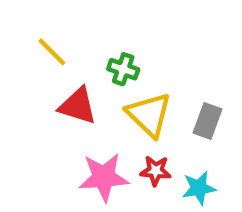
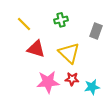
green cross: (123, 69) -> (61, 20), moved, turned -32
gray rectangle: (207, 121) -> (96, 31), moved

